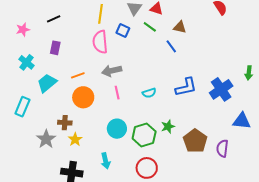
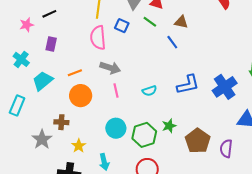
pink star: (23, 30) -> (27, 25), moved
gray arrow: (112, 71) -> (110, 68), turned -150
yellow star: (75, 139) -> (79, 146), moved

